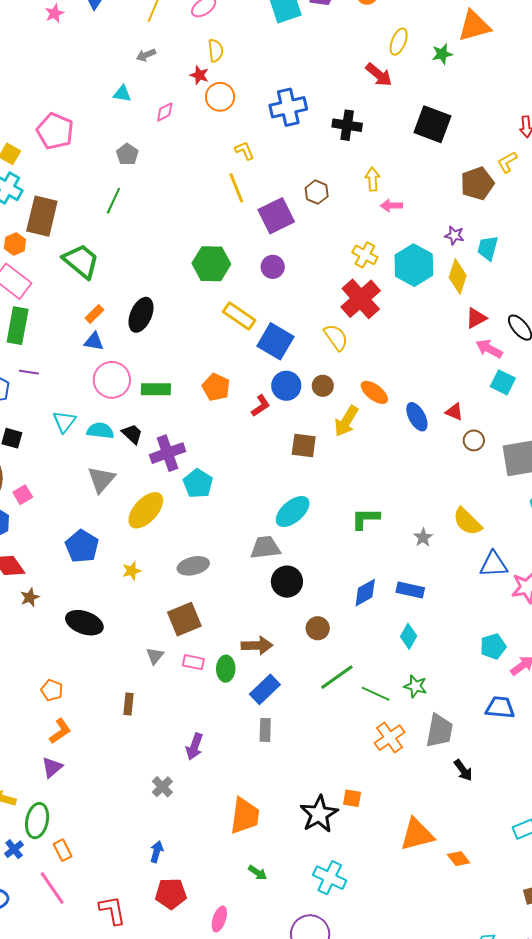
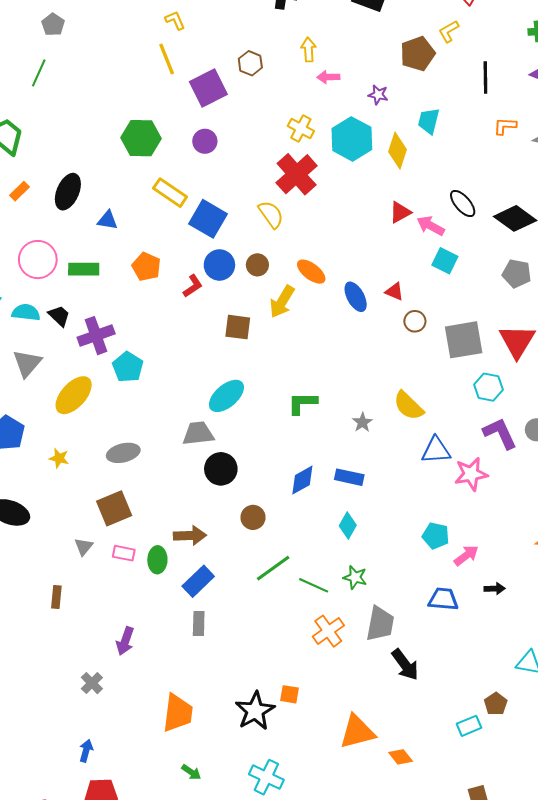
purple star: (454, 235) -> (378, 95), moved
red triangle: (476, 318) -> (400, 212), moved
blue triangle: (94, 341) -> (108, 220), moved
yellow star: (132, 571) -> (59, 458), turned 30
cyan pentagon: (493, 646) -> (436, 536), turned 30
black arrow: (463, 770) -> (405, 665), size x1.4

